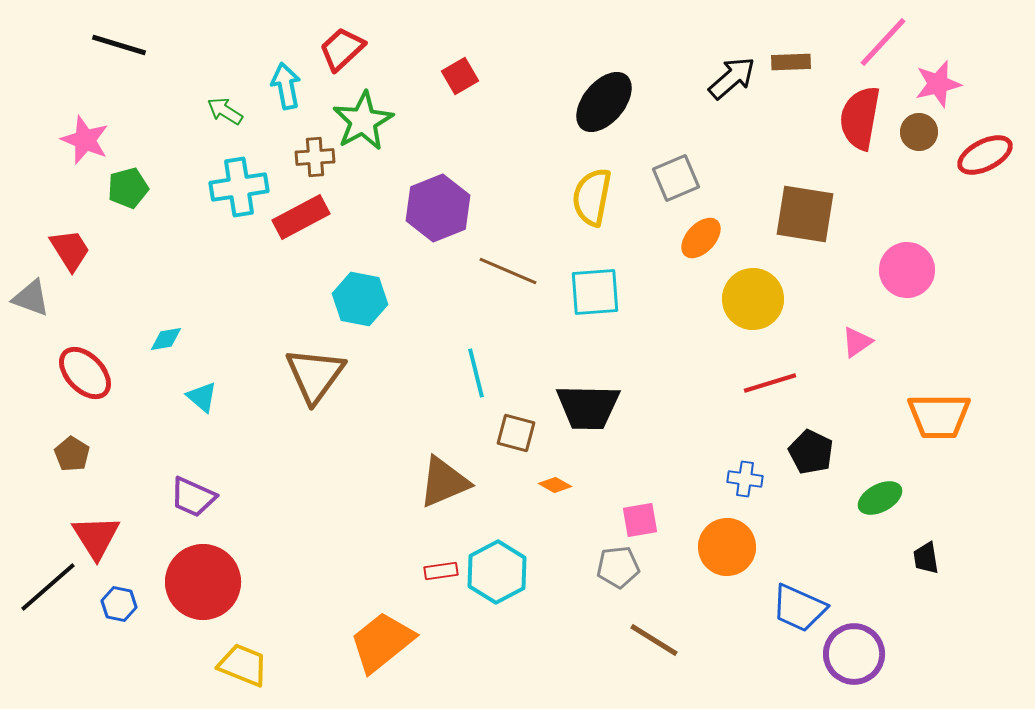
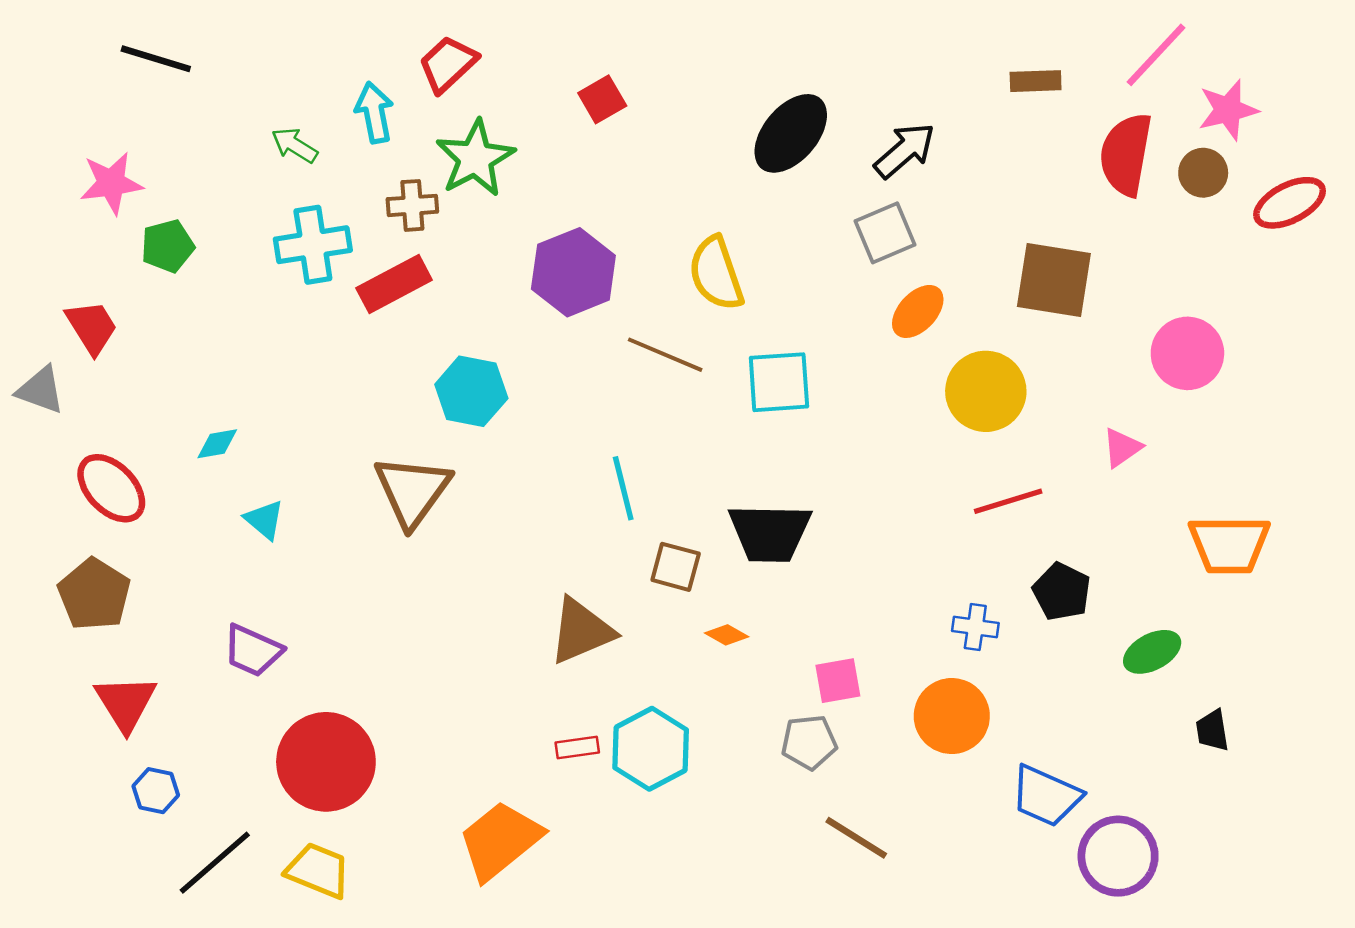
black arrow: (732, 78) -> (905, 150), moved
pink star: (85, 140) -> (111, 183), turned -30
yellow semicircle: (592, 197) -> (716, 274), moved, turned -30
brown pentagon: (72, 454) -> (94, 594), size x1.6
red circle: (203, 582) -> (326, 762), moved
black line: (48, 587) -> (215, 863), moved

